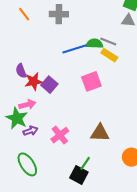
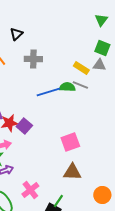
yellow rectangle: (109, 55) -> (81, 68), moved
pink square: (91, 81) -> (70, 142), moved
pink cross: (60, 135) -> (30, 190), moved

